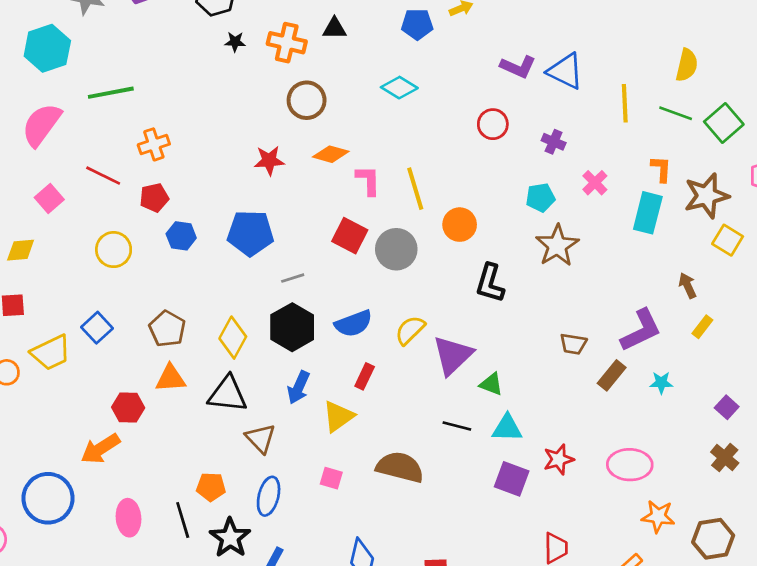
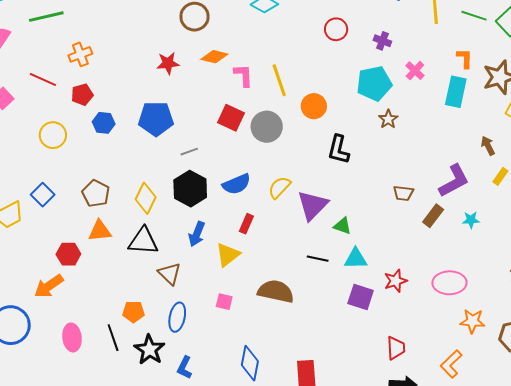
cyan pentagon: (540, 198) -> (374, 83), size x1.6
brown star: (557, 246) -> (388, 119), size x0.6

